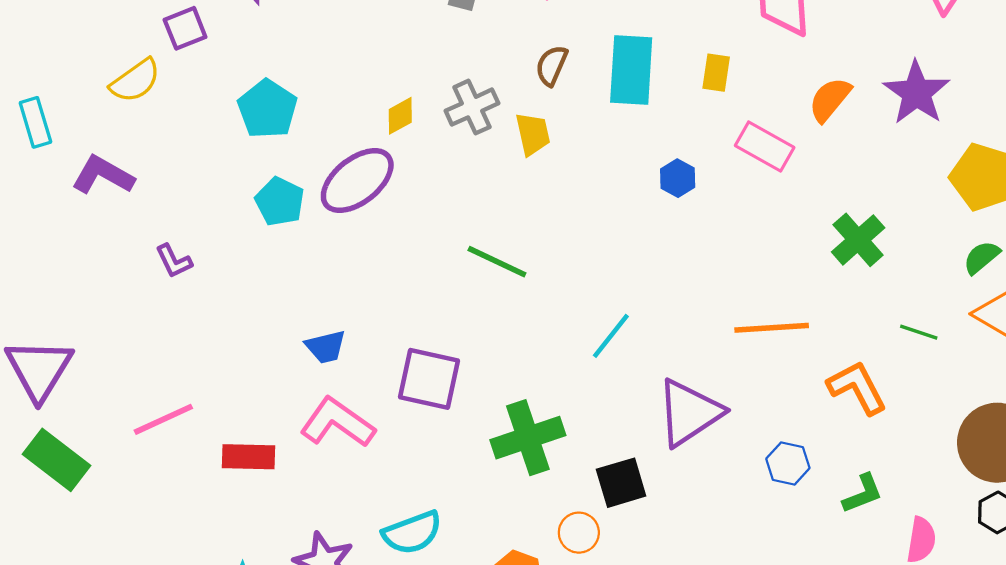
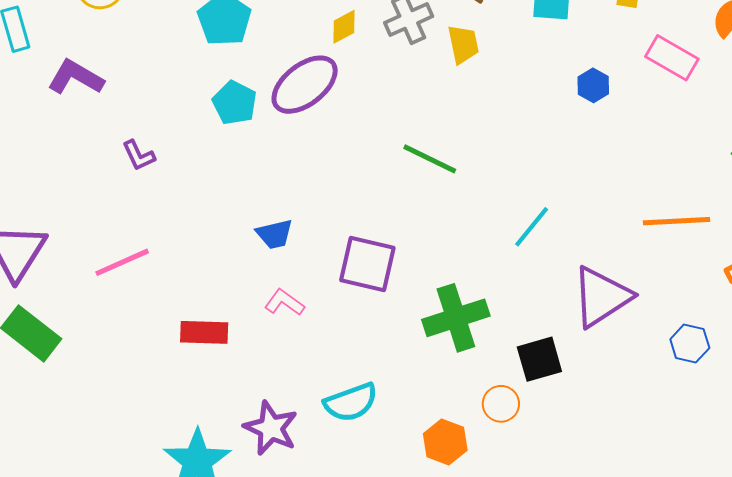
pink line: (163, 419) -> (122, 262), moved
pink L-shape: (337, 423) -> (284, 302), size x0.6

